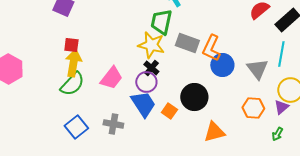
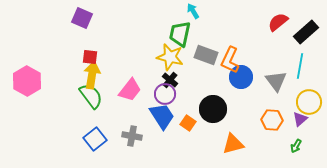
green semicircle: (72, 84) -> (91, 96), turned -80

